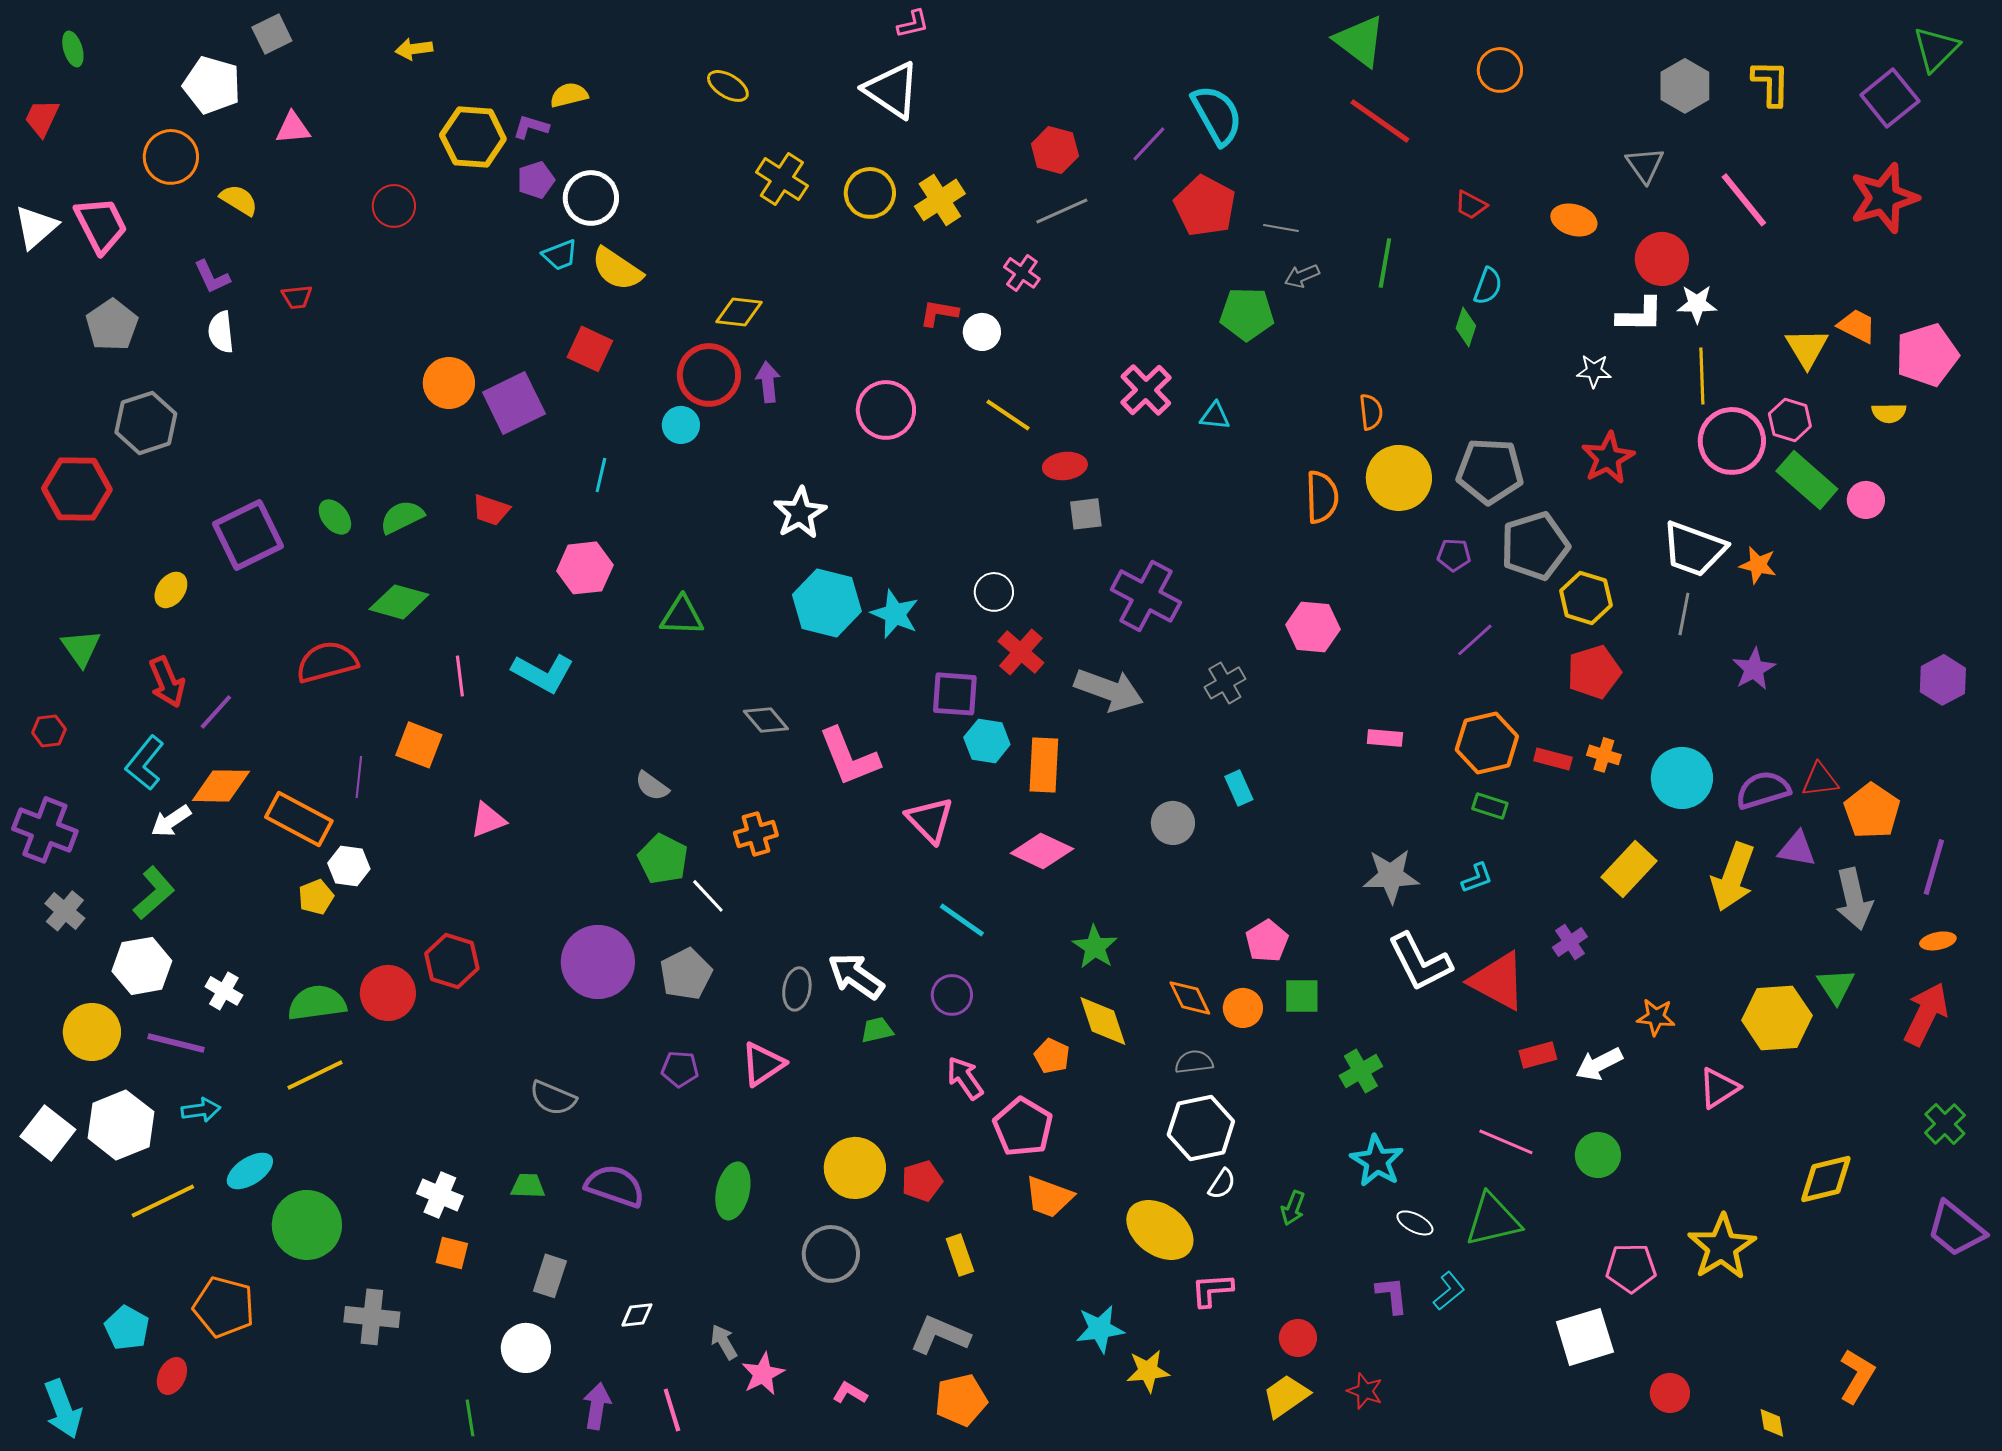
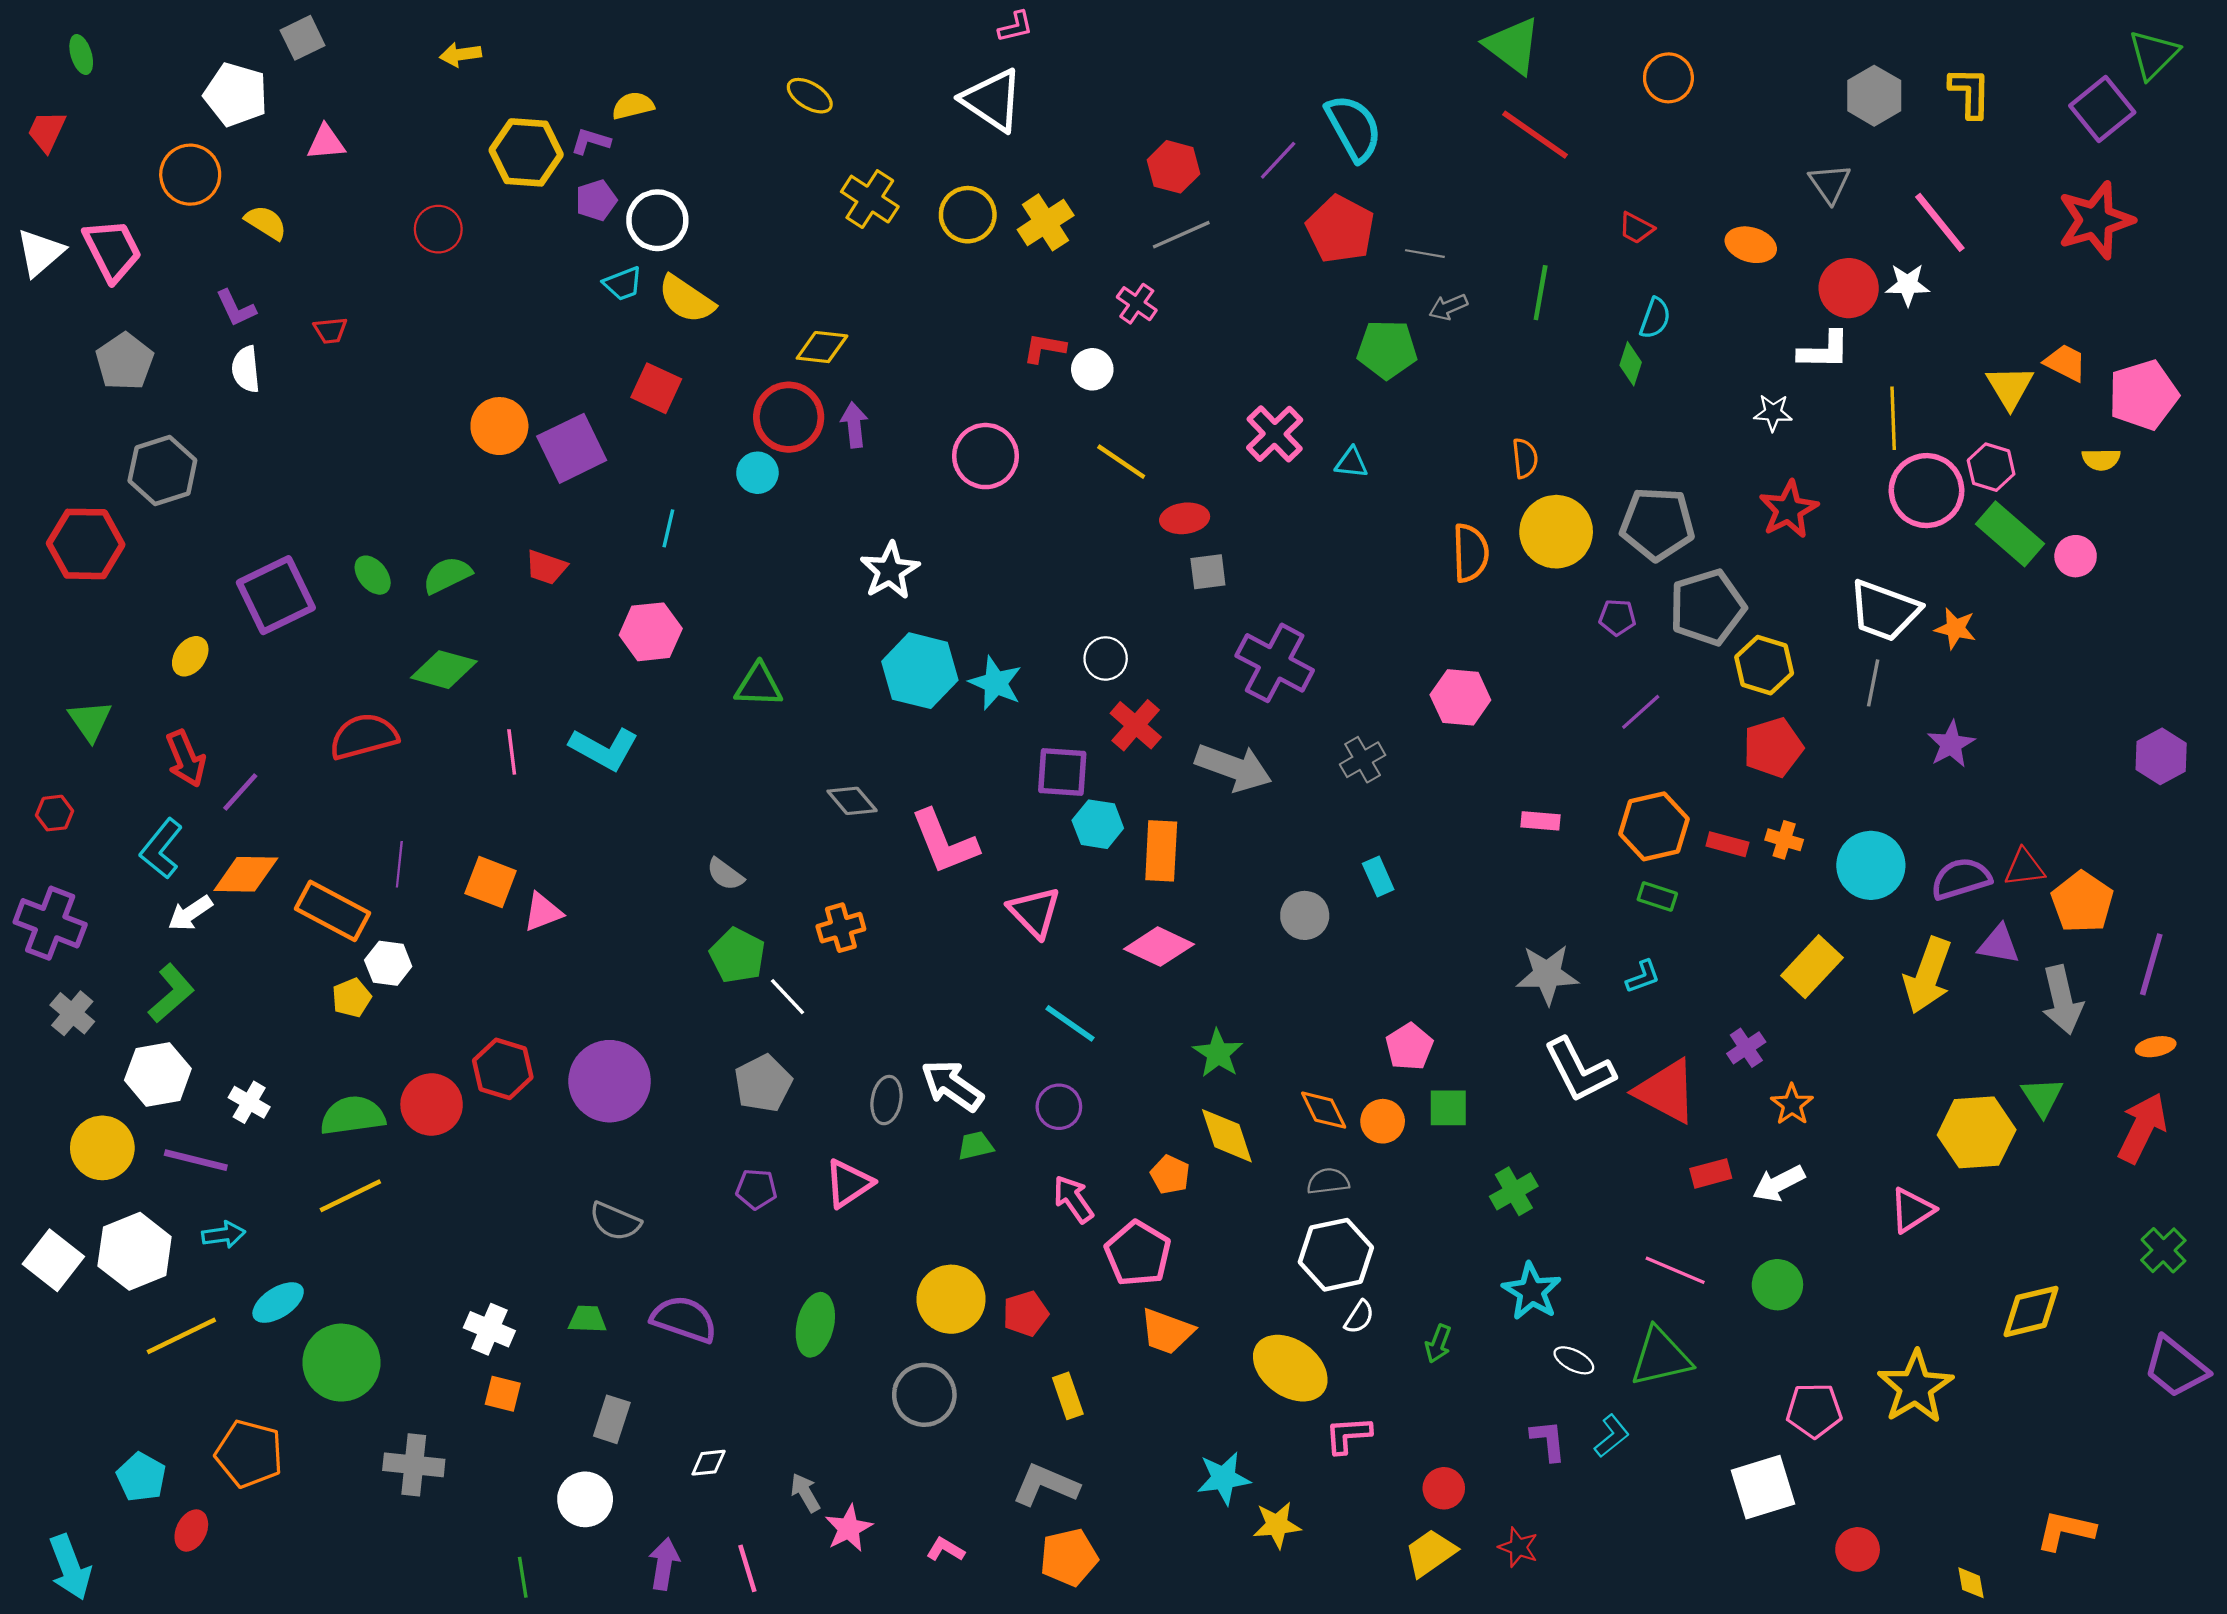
white star: (1697, 304) -> (1908, 285), moved
orange square: (419, 745) -> (491, 882), moved
purple circle: (598, 962) -> (610, 1081), moved
orange star: (1656, 1017) -> (1792, 1105), moved, turned 30
orange L-shape: (1857, 1376) -> (2066, 1531), turned -108

